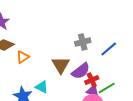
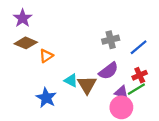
brown triangle: (61, 65) -> (87, 85), moved
red cross: (92, 80) -> (140, 75), moved
cyan triangle: (42, 87) -> (71, 81), moved

